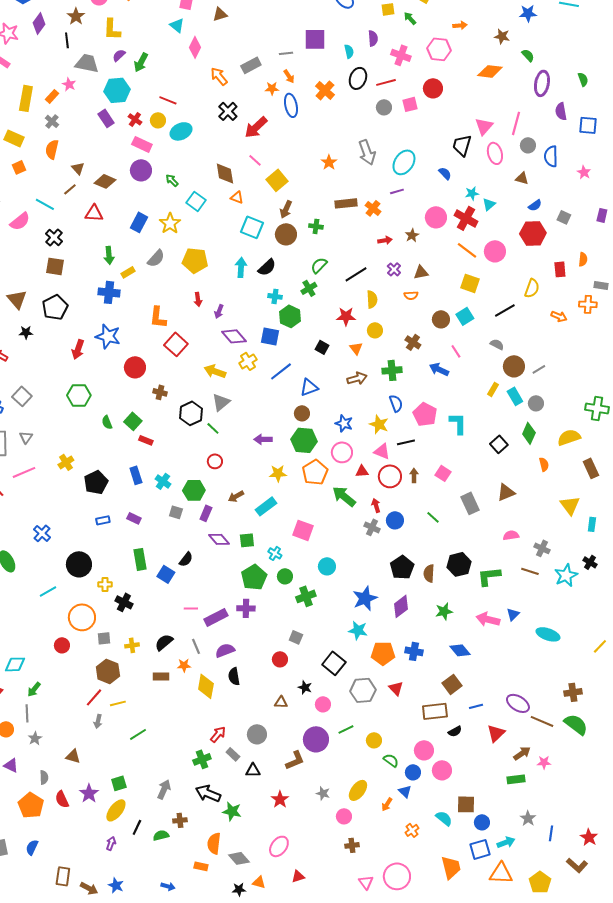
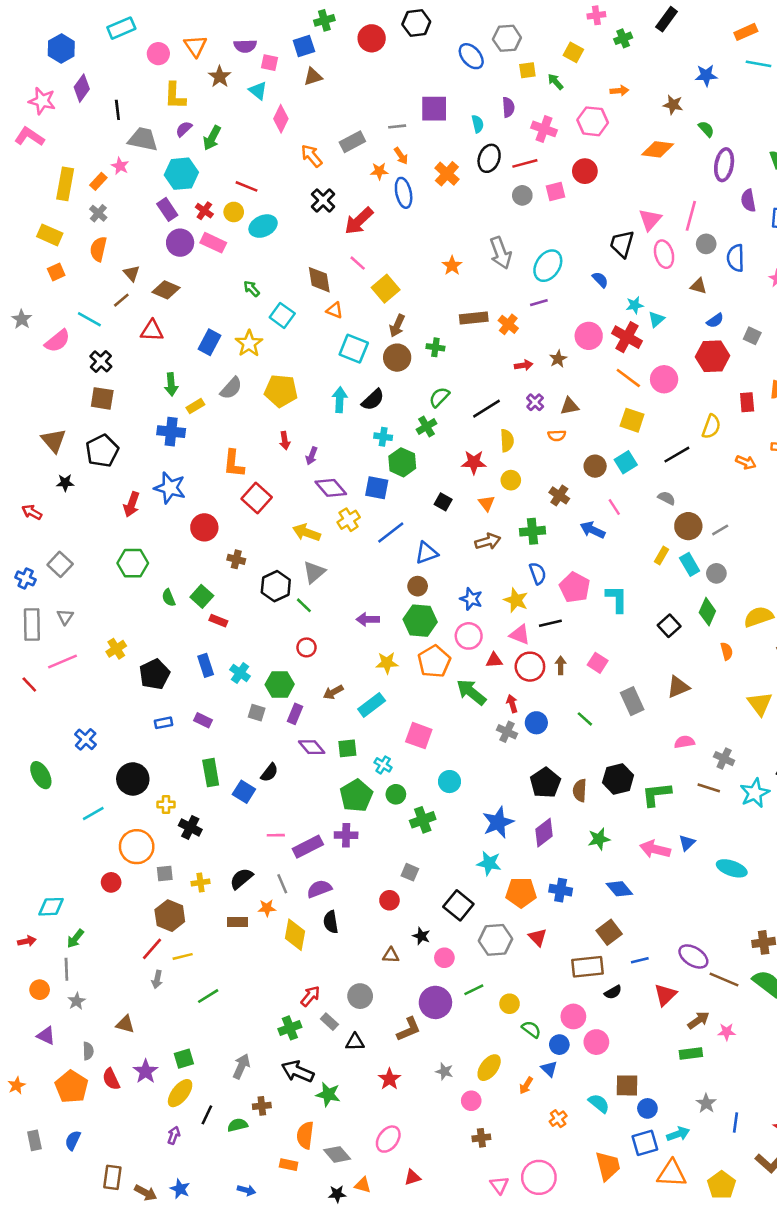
brown star: (76, 16) -> (220, 77), moved
purple circle: (141, 170) -> (180, 243), moved

